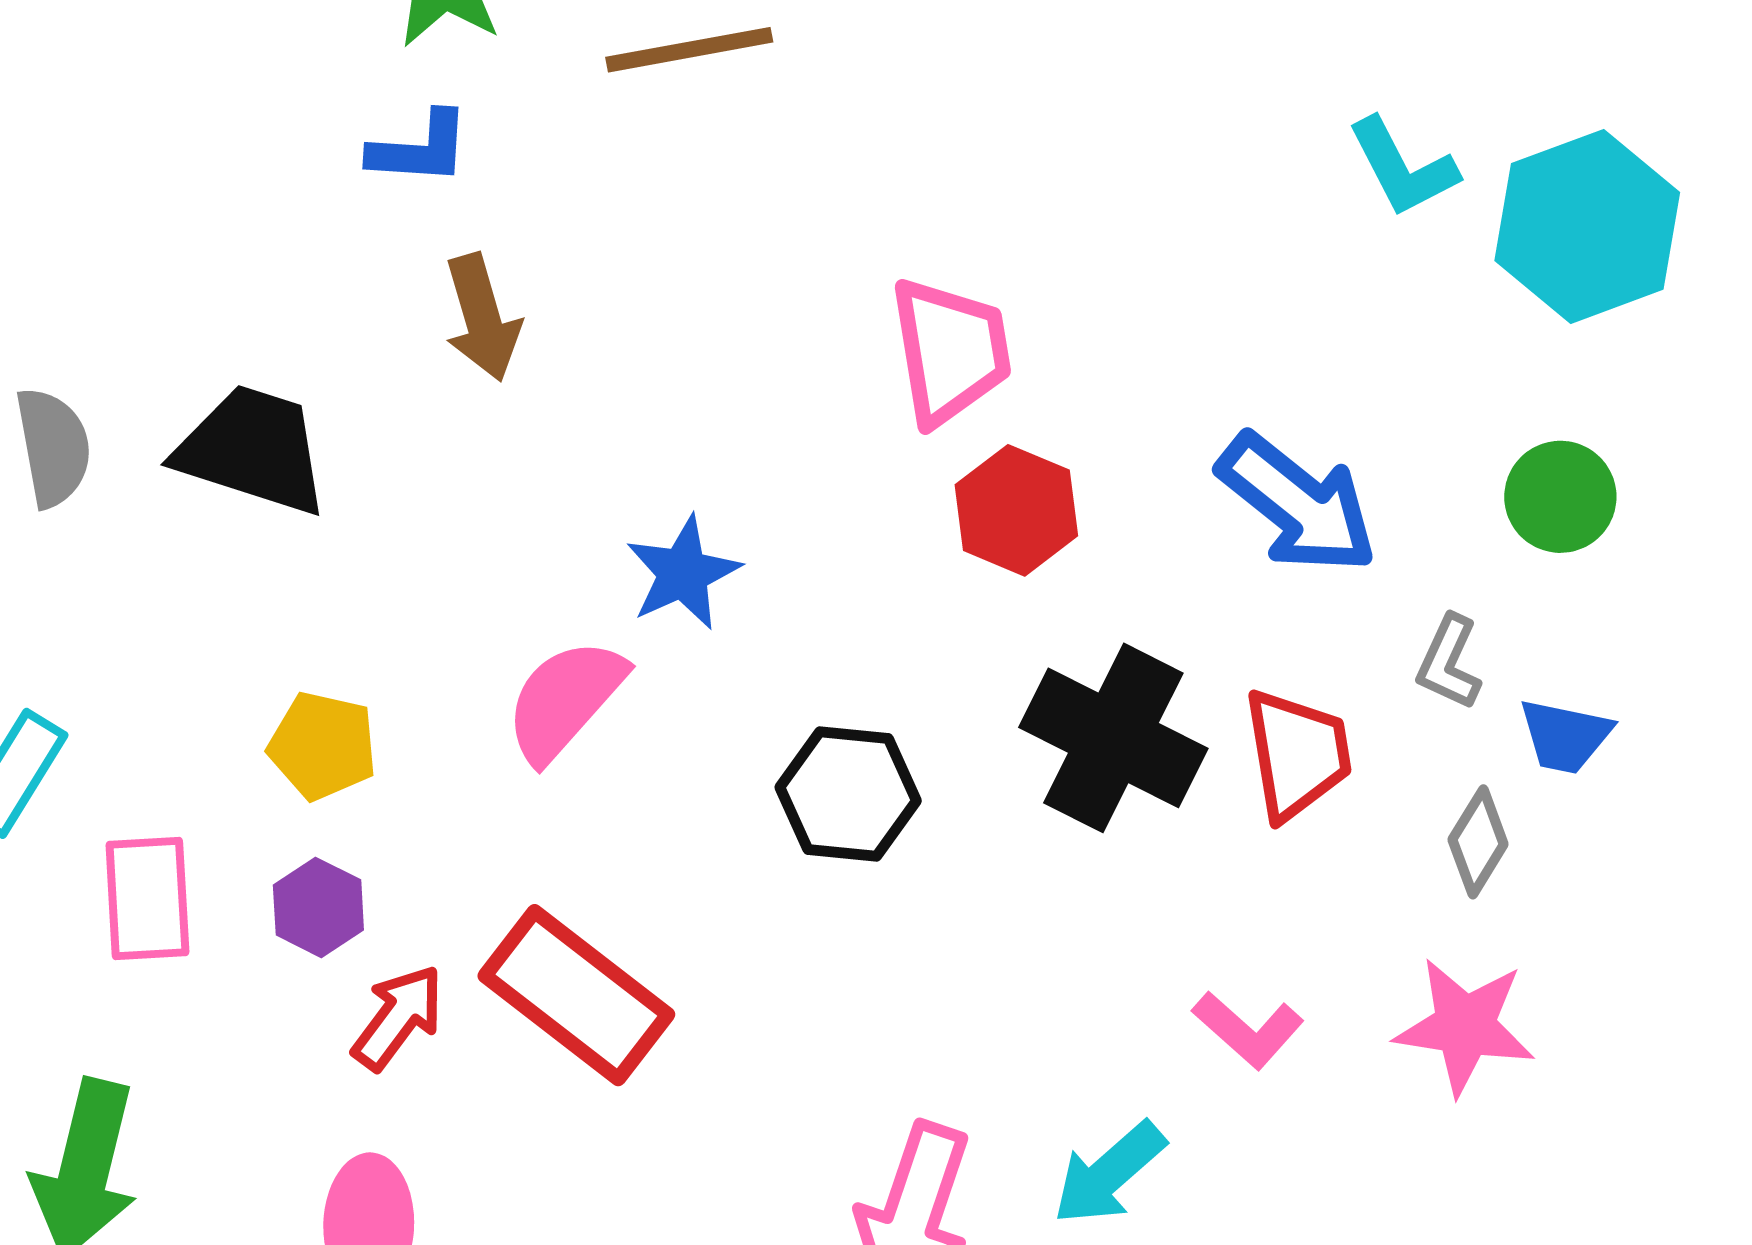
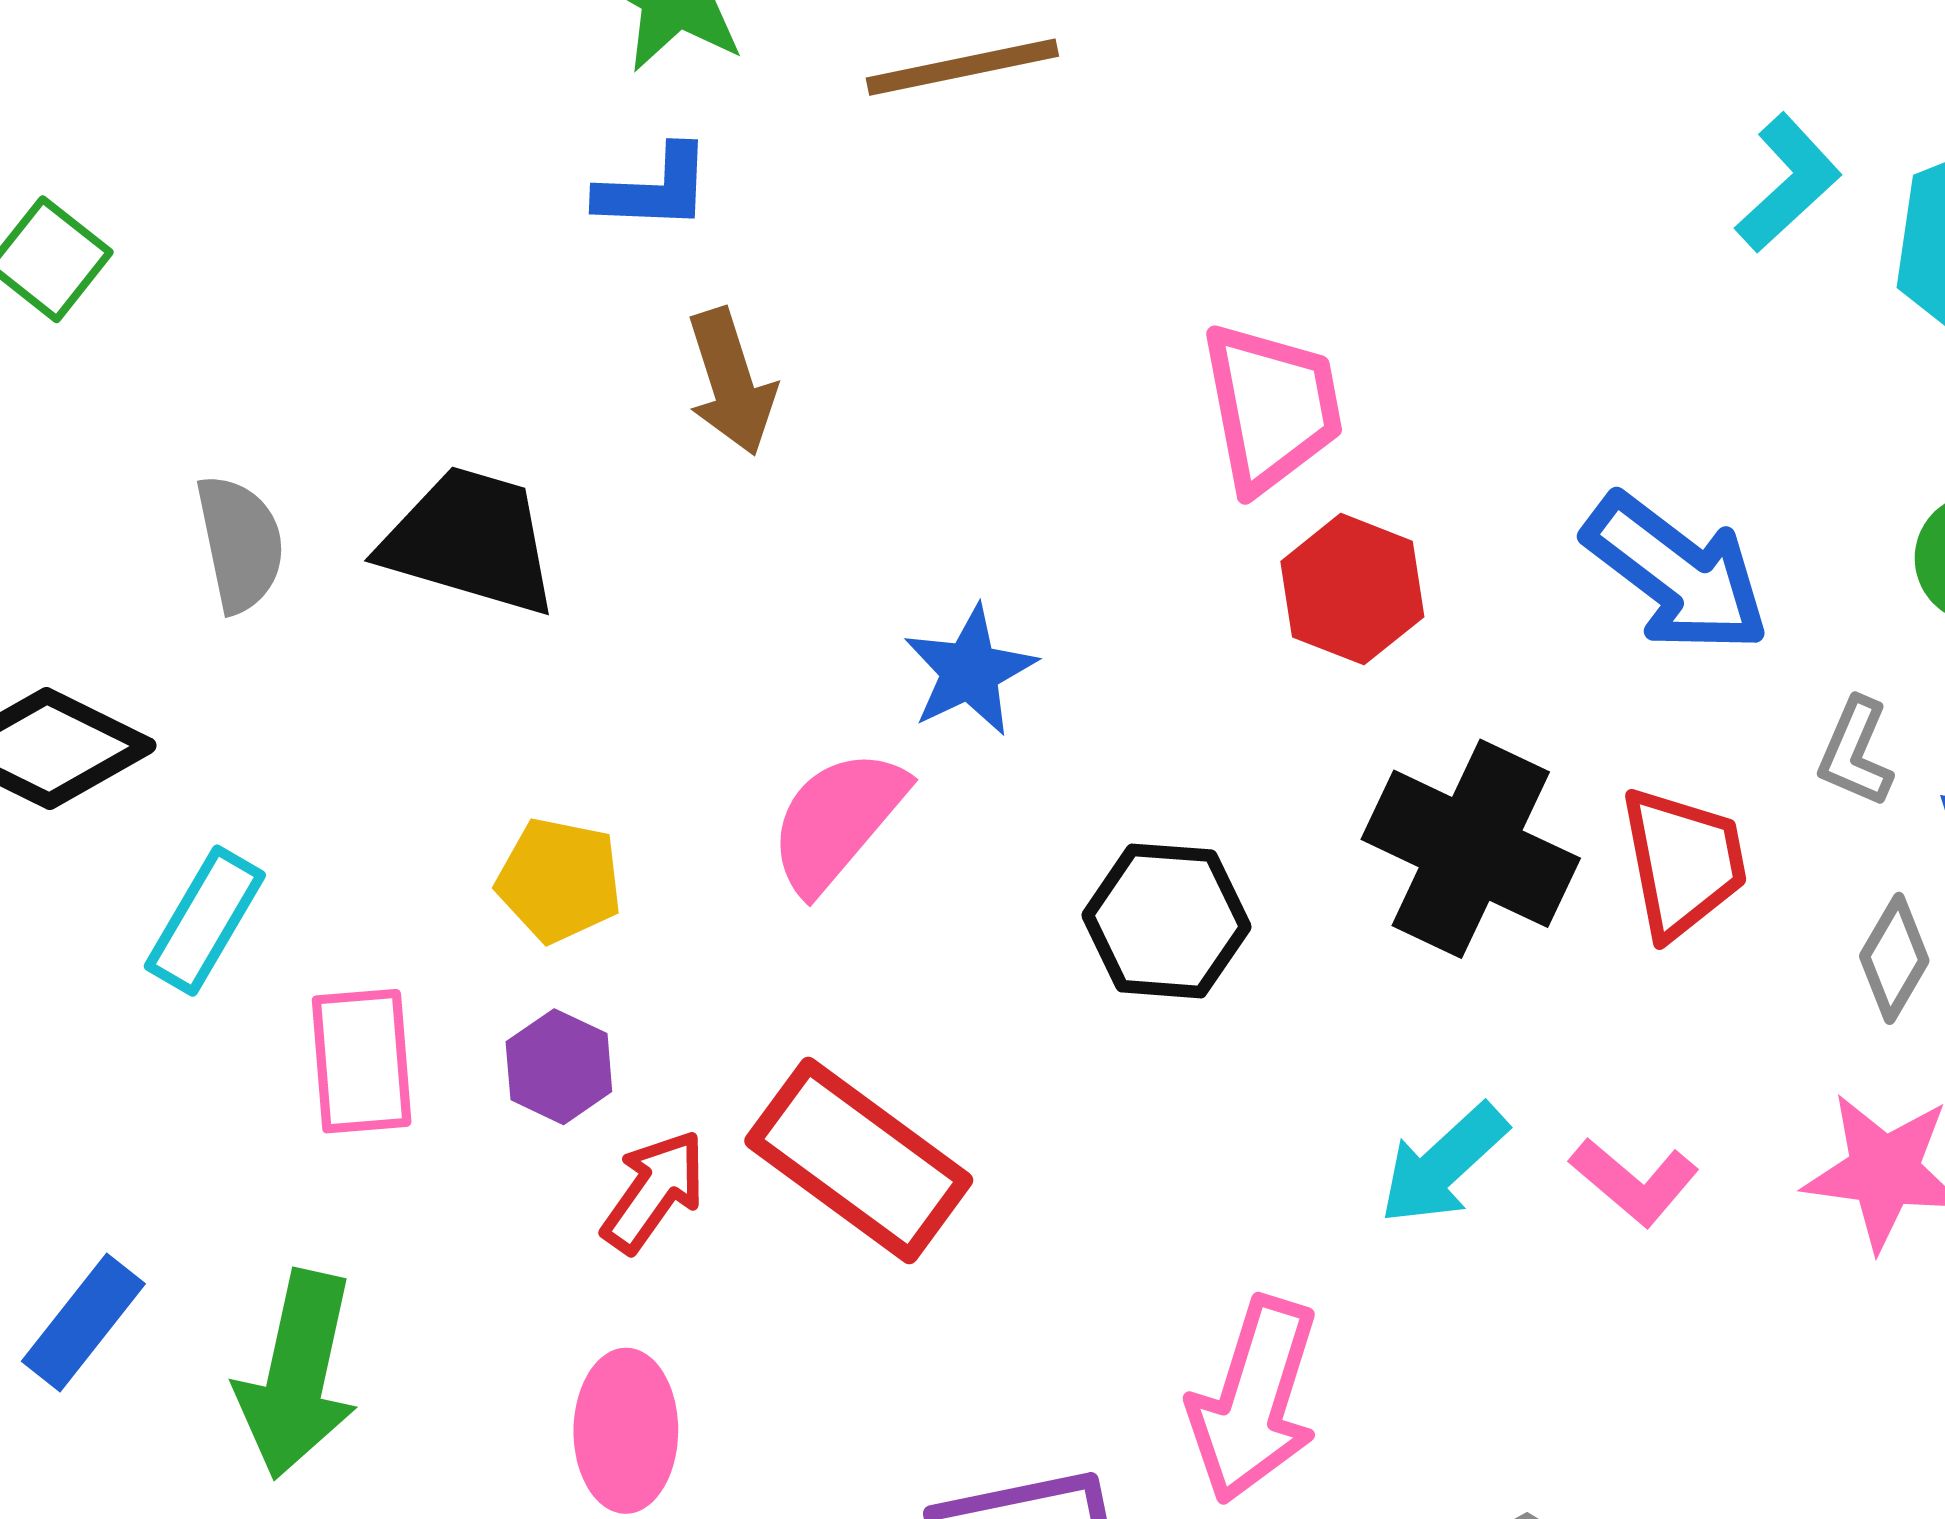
cyan L-shape: (1403, 168) -> (1788, 183), turned -104
cyan arrow: (1109, 1173) -> (1443, 1164), moved

